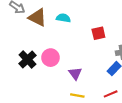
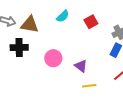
cyan semicircle: (63, 18) -> (63, 16), moved, turned 144
black cross: (27, 60) -> (19, 48), moved, turned -30

